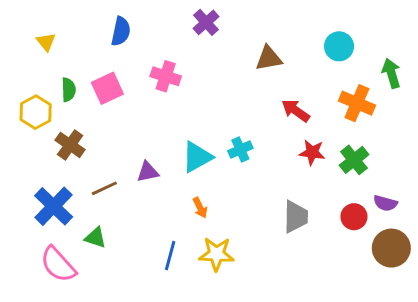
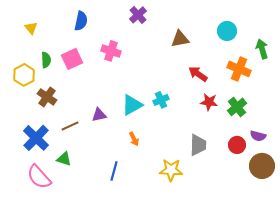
yellow star: (216, 254) -> (171, 170), moved

